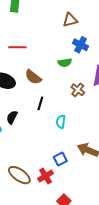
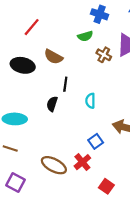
red line: (17, 47) -> (32, 27), turned -42
brown cross: (78, 90) -> (104, 55), moved
black semicircle: (12, 117) -> (52, 104), moved

